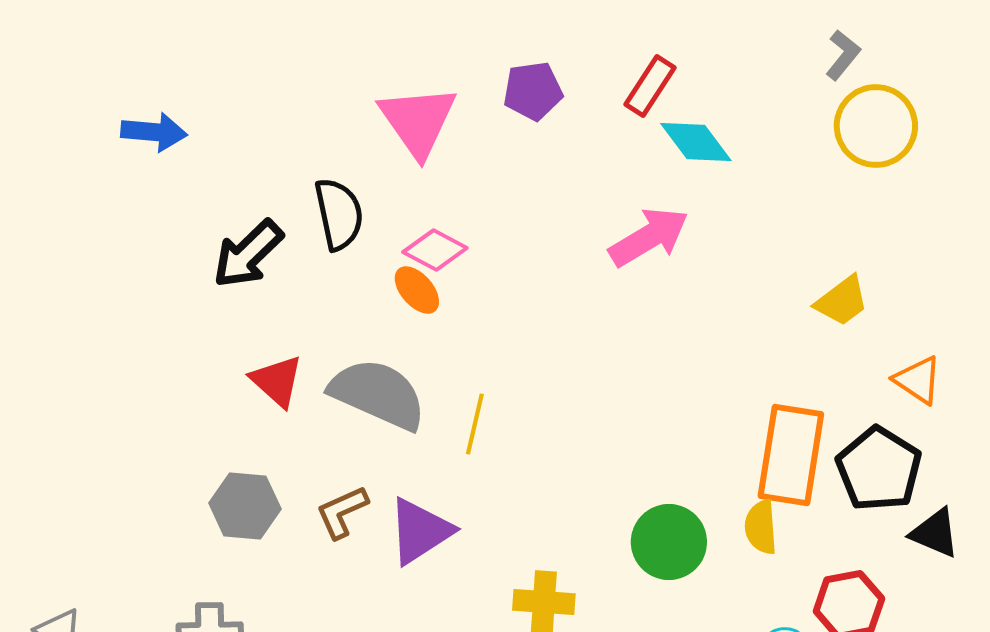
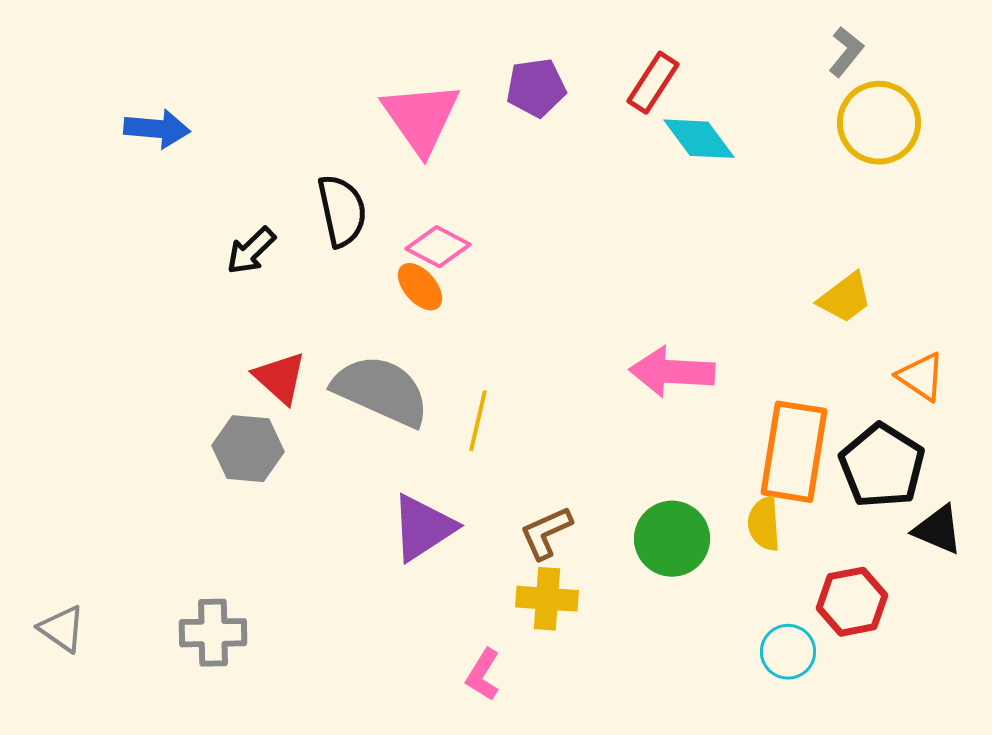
pink arrow: (649, 237) -> (672, 372), moved, turned -146
black arrow: (248, 254) -> (251, 251), size x0.7
gray hexagon: (245, 506) -> (248, 449), moved
brown L-shape: (342, 512) -> (546, 533), moved

